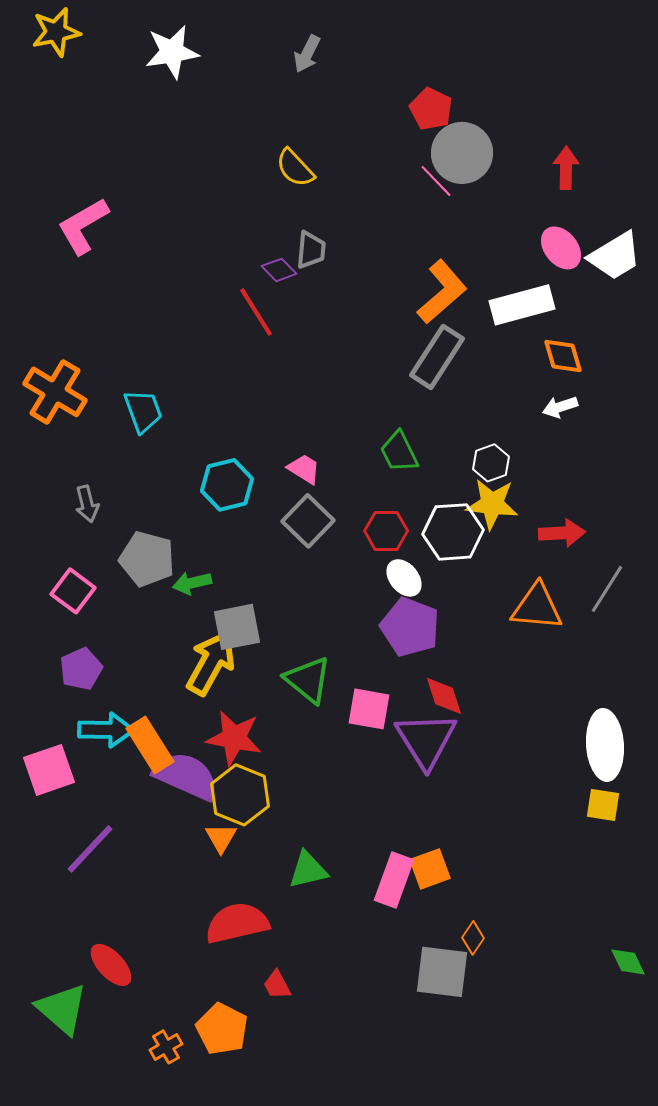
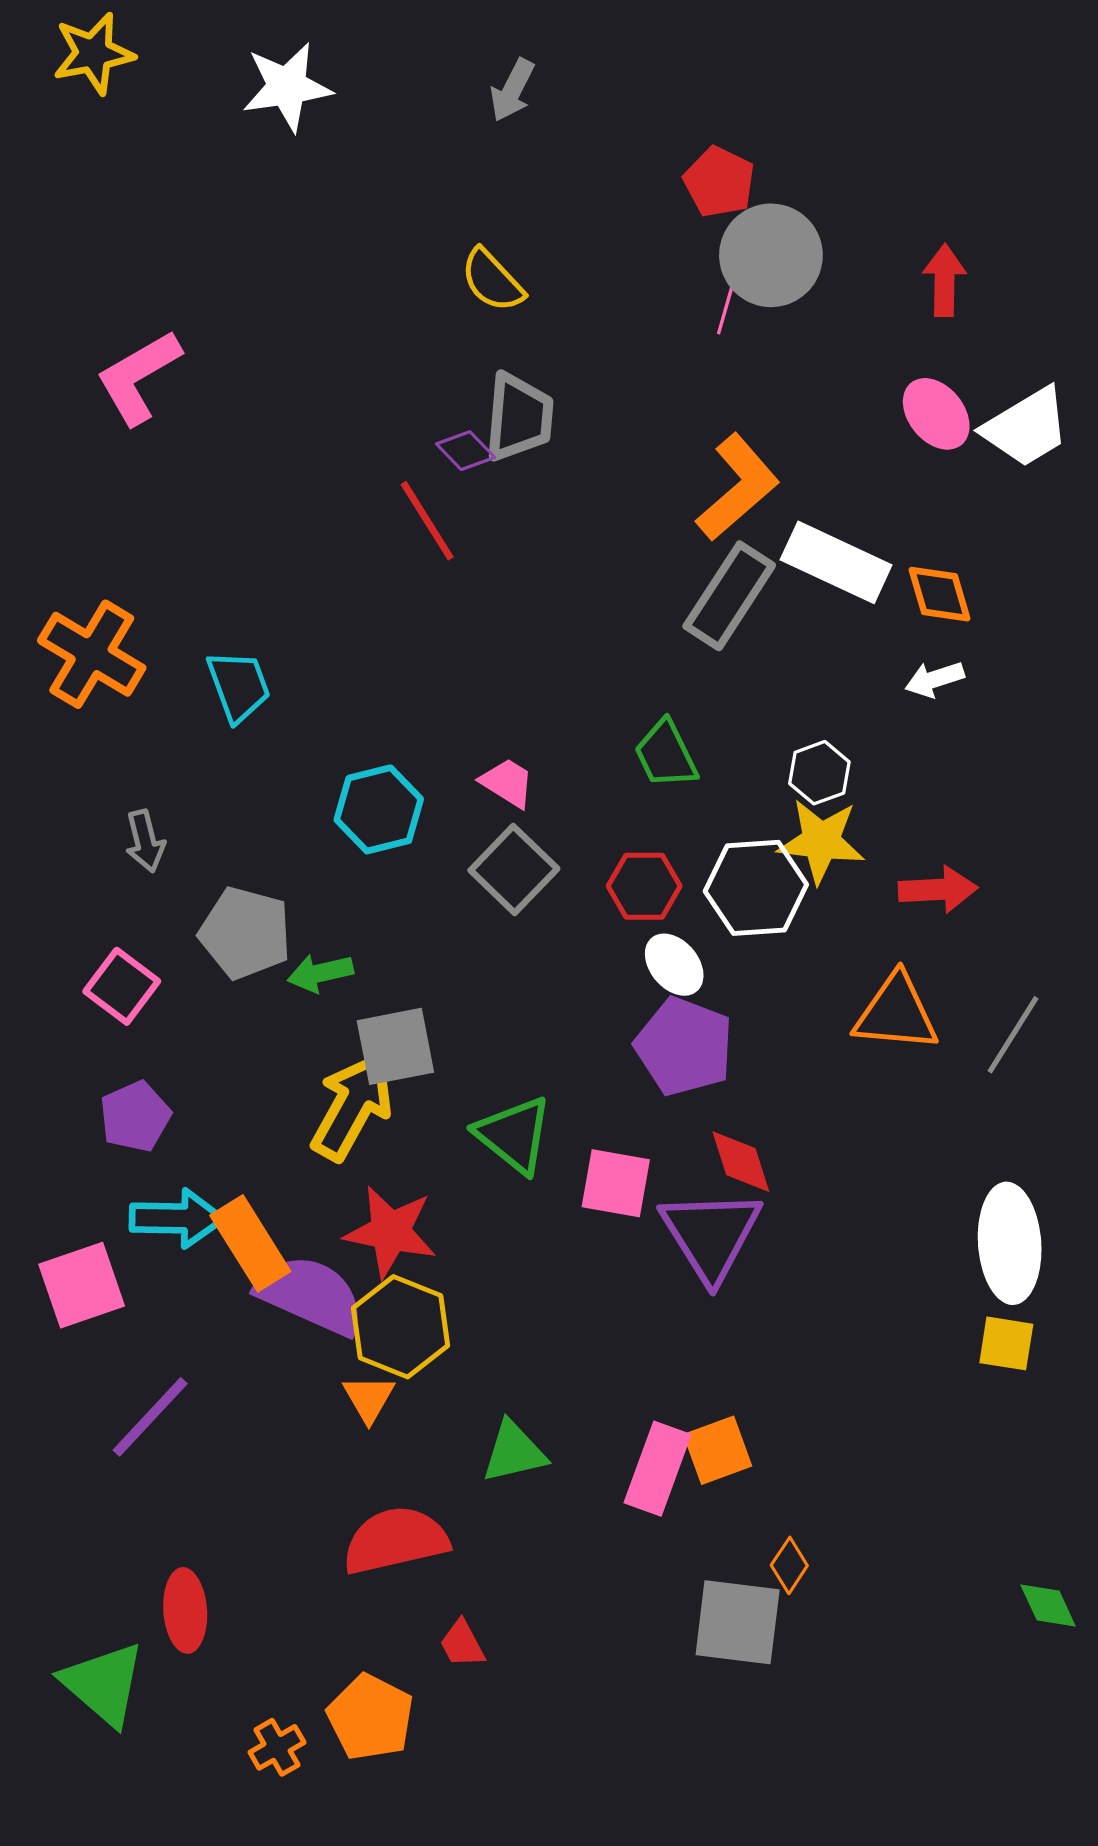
pink line: (436, 181) -> (728, 302), turned 60
gray trapezoid: (311, 250) -> (519, 417), size x1.4
white rectangle: (522, 305) -> (836, 562), moved, turned 40
gray line: (607, 589) -> (1013, 1035), moved
red ellipse: (111, 965) -> (185, 1610), turned 39

